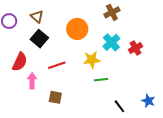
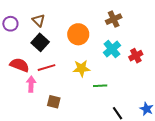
yellow star: (92, 60) -> (81, 68), moved
red semicircle: (20, 62) -> (20, 65), turned -96
red line: (57, 65) -> (46, 68), moved

